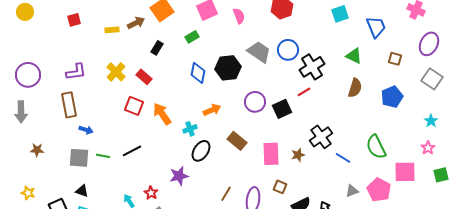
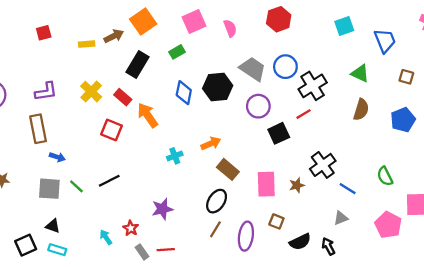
black rectangle: (157, 48) -> (137, 64), size x1.6
purple circle: (255, 102) -> (258, 106), moved
orange arrow: (212, 110) -> (211, 143), moved
orange arrow: (162, 114) -> (148, 115), moved
green semicircle: (376, 147) -> (385, 176), size x0.7
black ellipse: (201, 151) -> (217, 201), moved
green line: (103, 156) -> (76, 186), turned 32
gray triangle: (352, 191) -> (341, 218), moved

